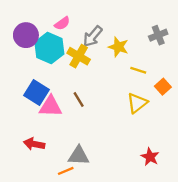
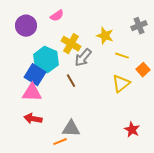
gray arrow: (93, 36) -> (83, 58), moved
cyan hexagon: (49, 48) -> (46, 60), moved
pink triangle: (51, 107) -> (32, 93), moved

